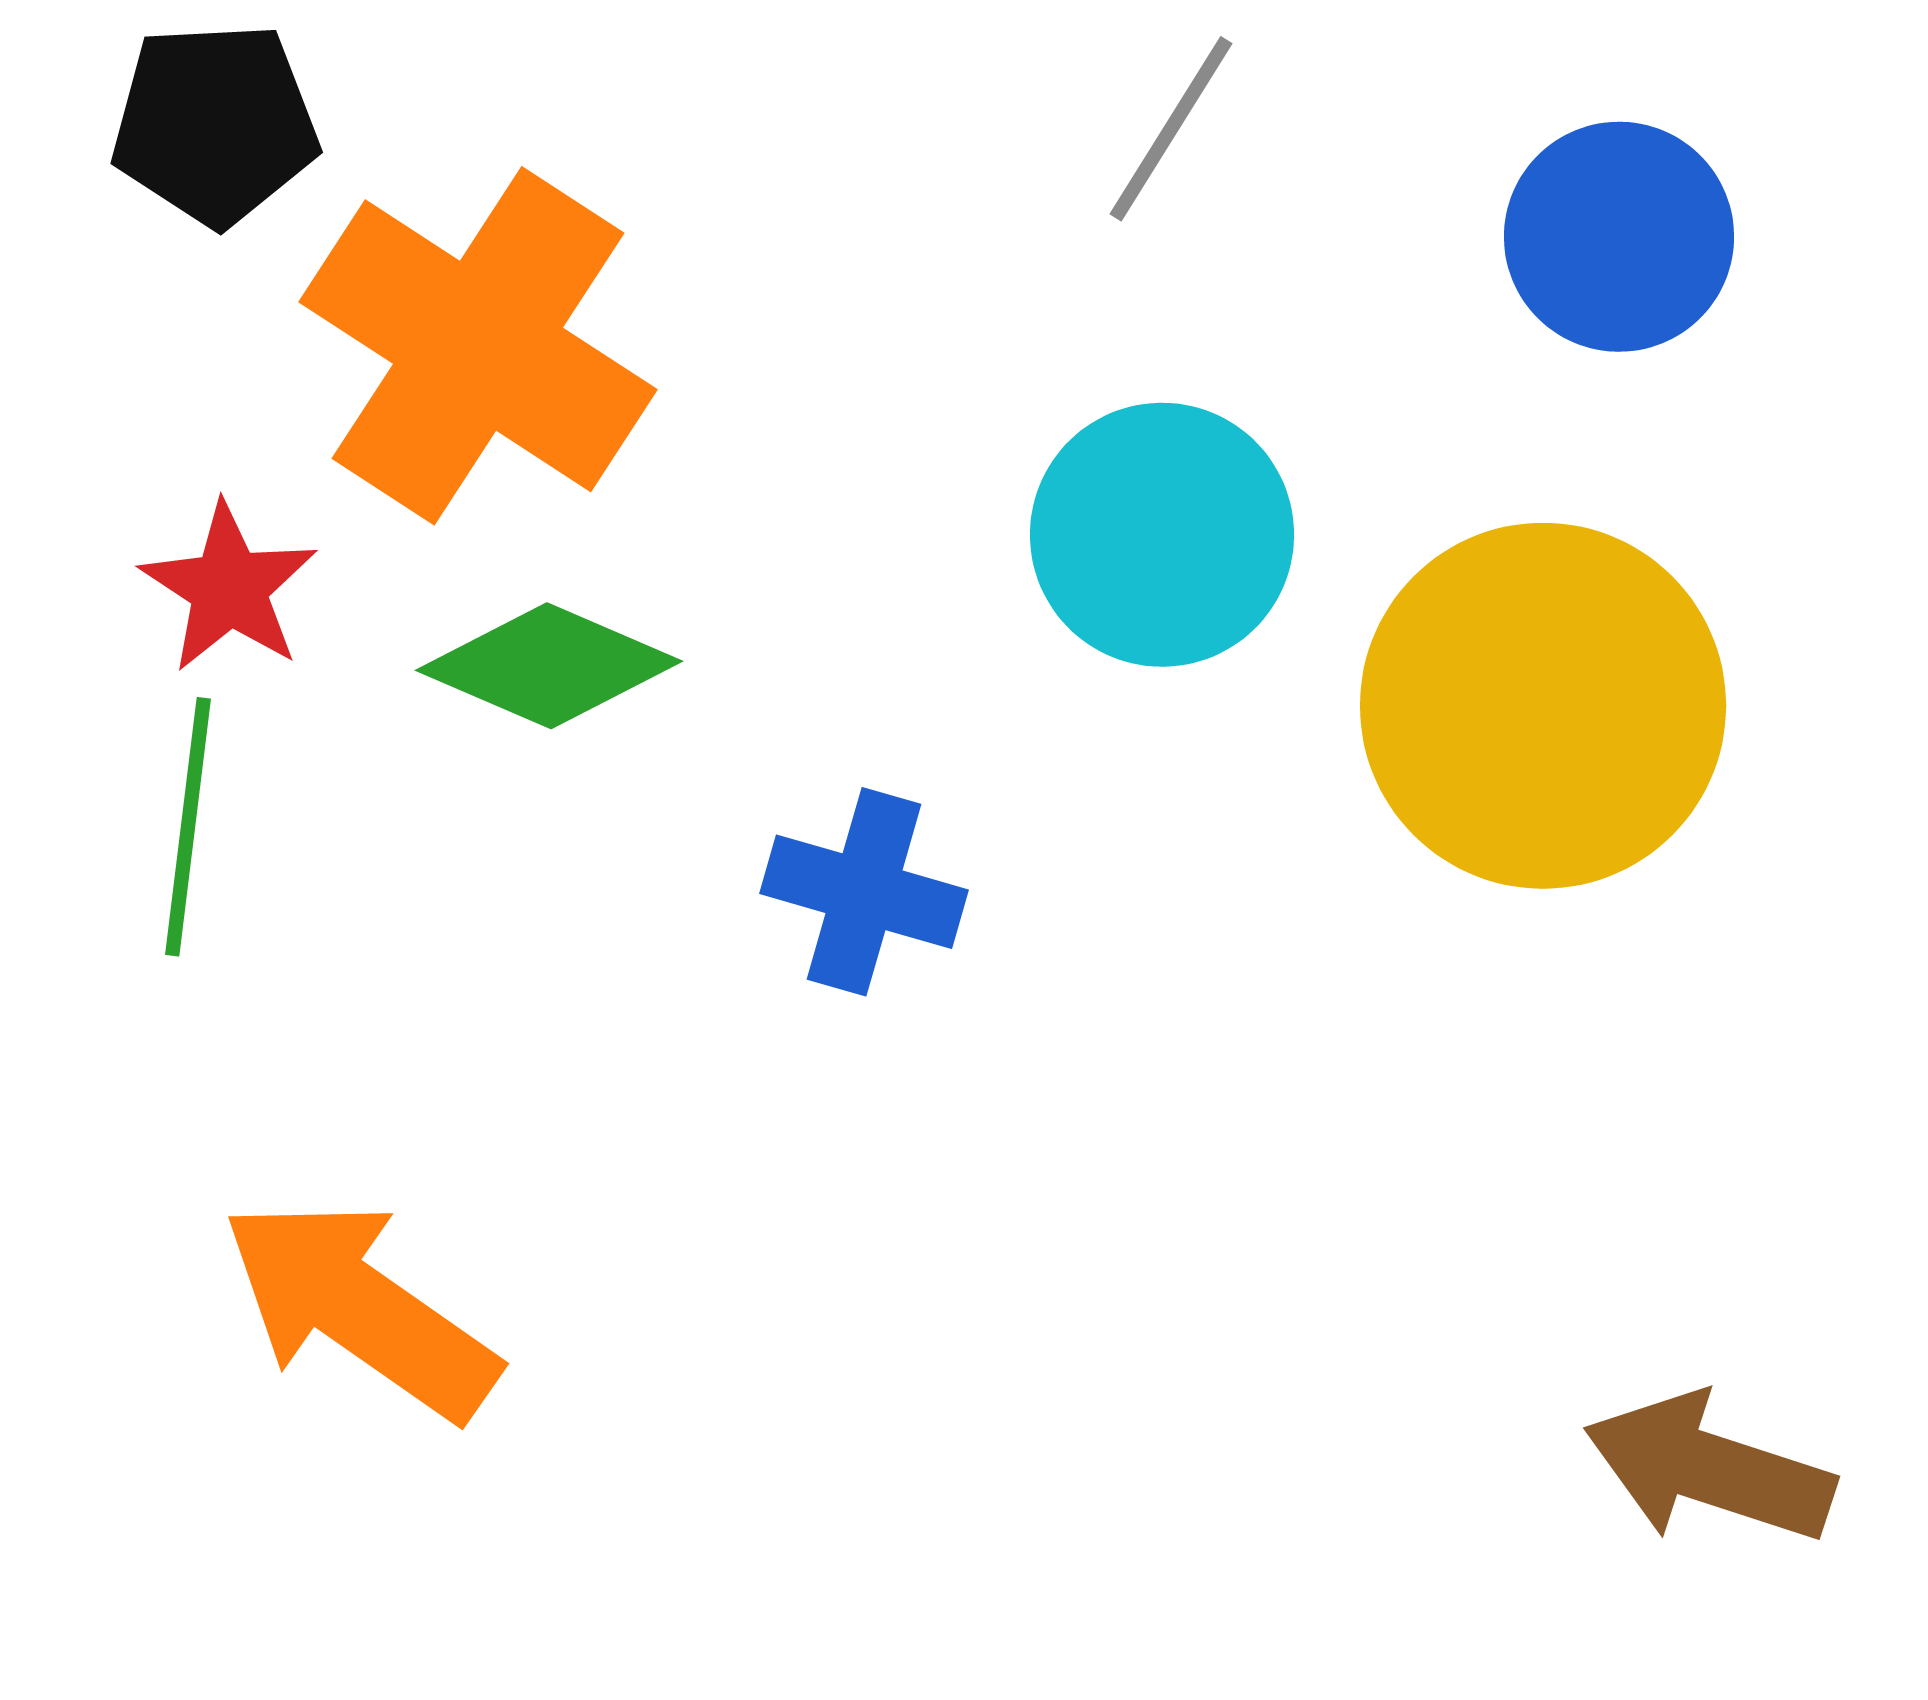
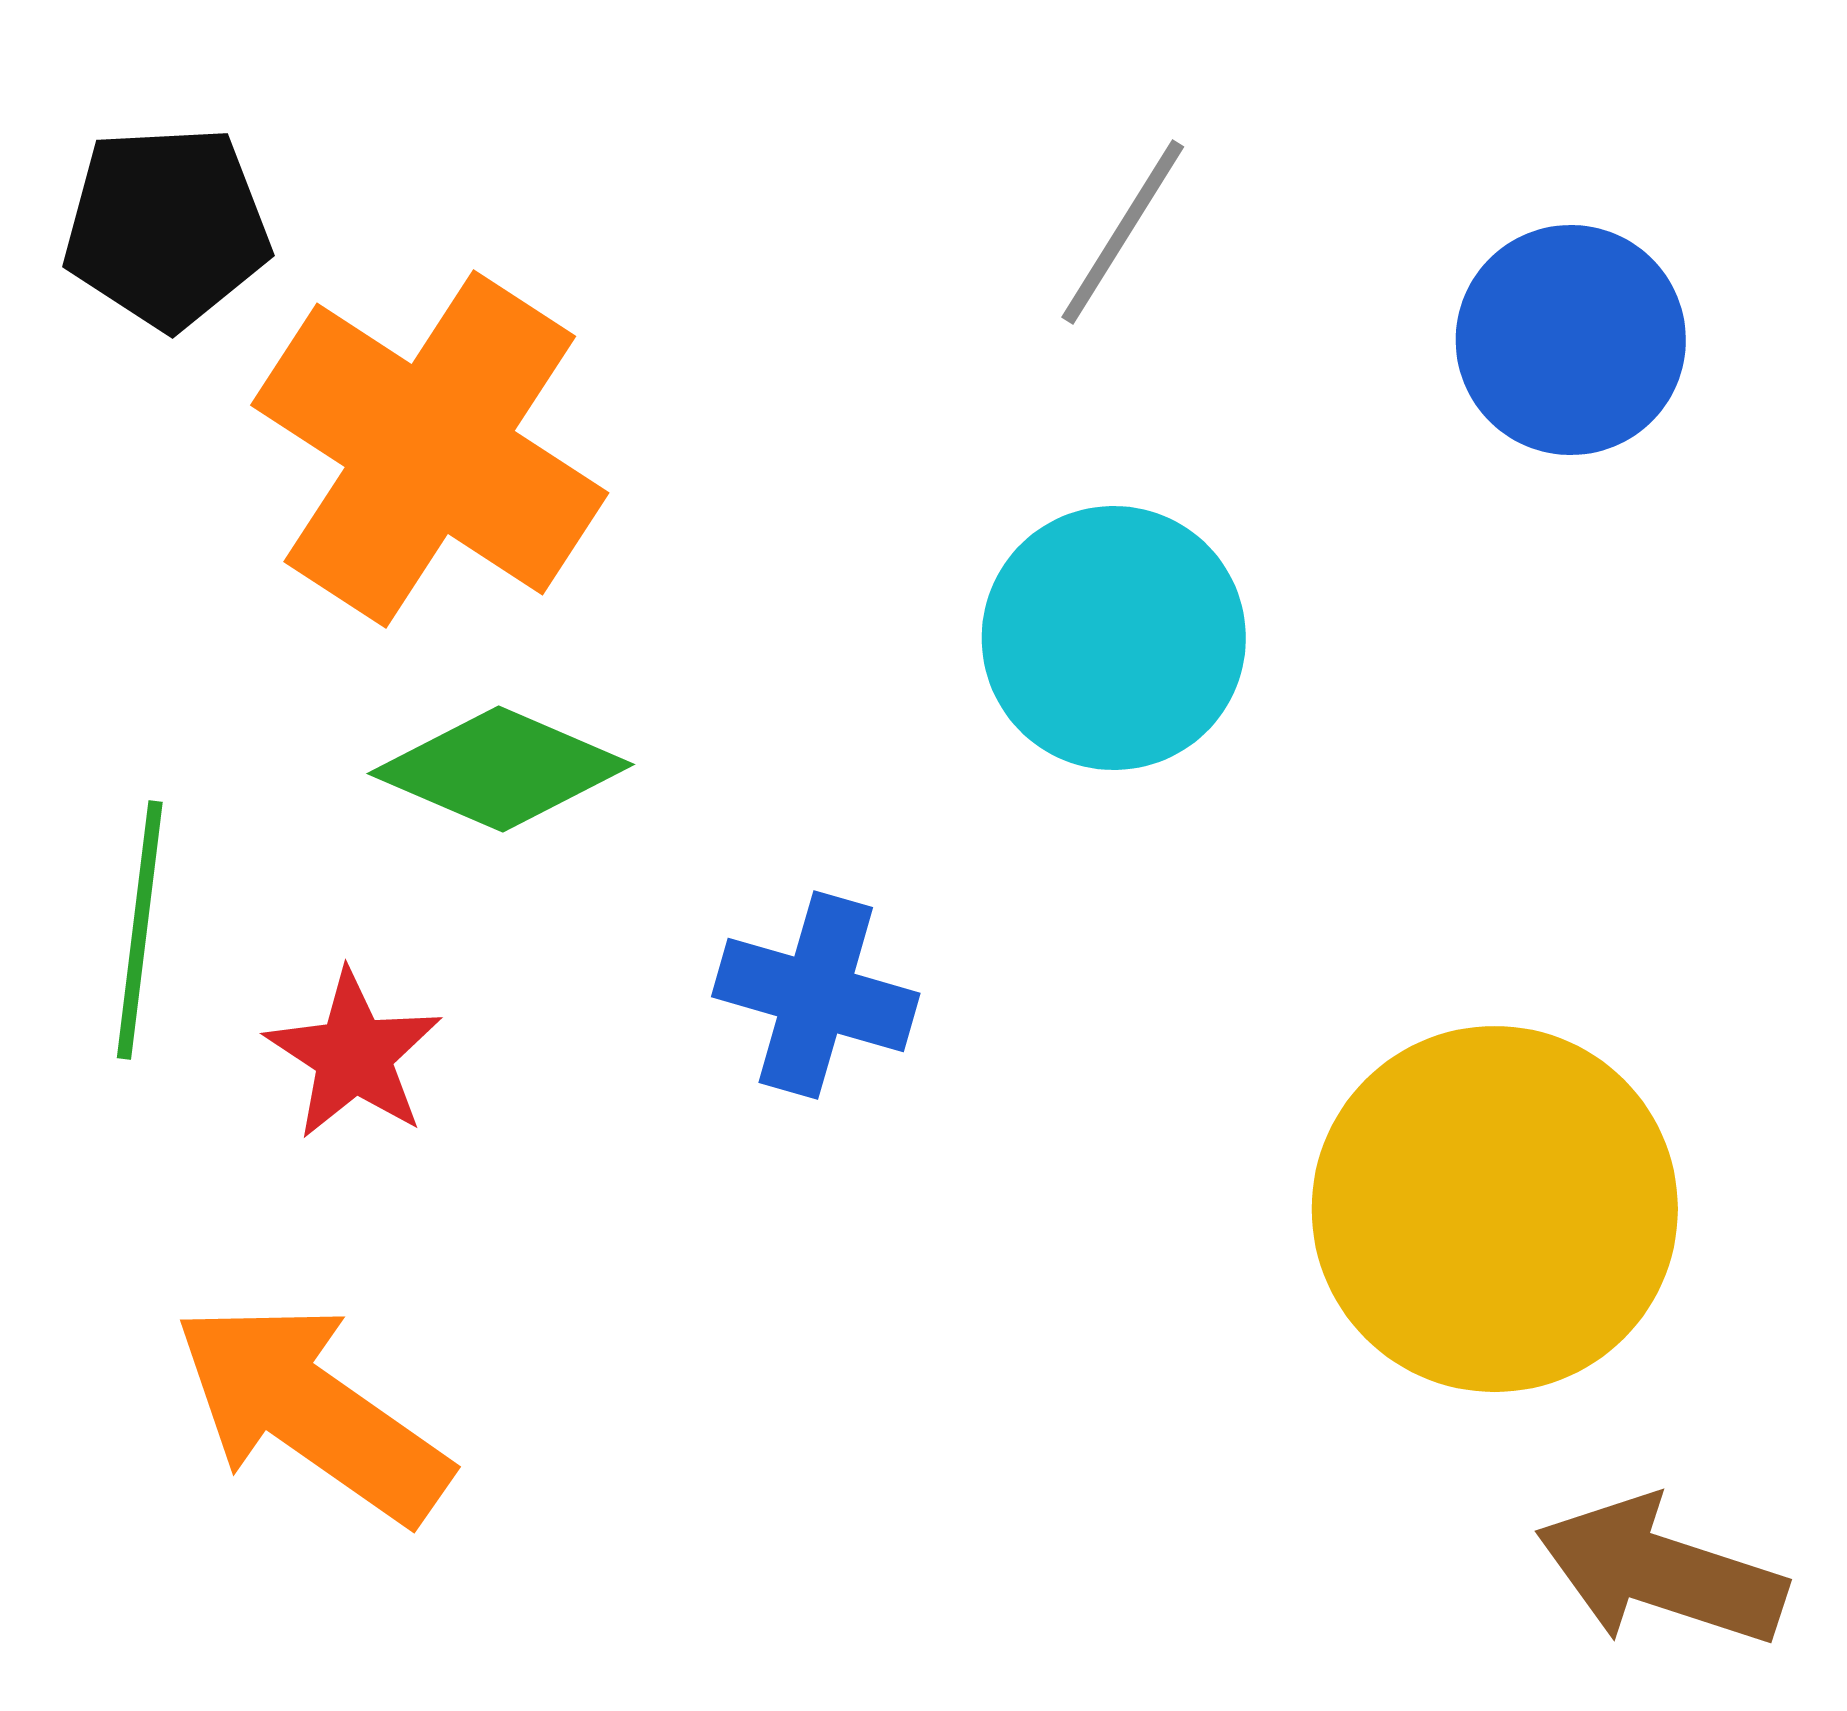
red star: (229, 588) -> (354, 1055), moved
yellow circle: (1543, 706) -> (1495, 1209), moved

